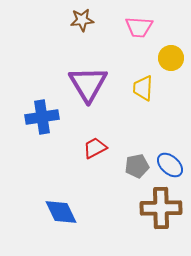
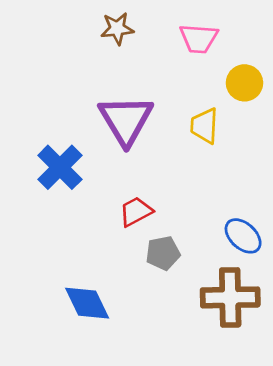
blue cross: (42, 117) -> (60, 167), turned -36
gray pentagon: (137, 166) -> (163, 253), moved

